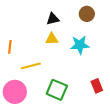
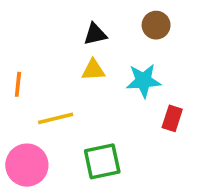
red rectangle: (97, 86) -> (172, 118), moved, turned 40
green square: (57, 90) -> (102, 161), turned -35

